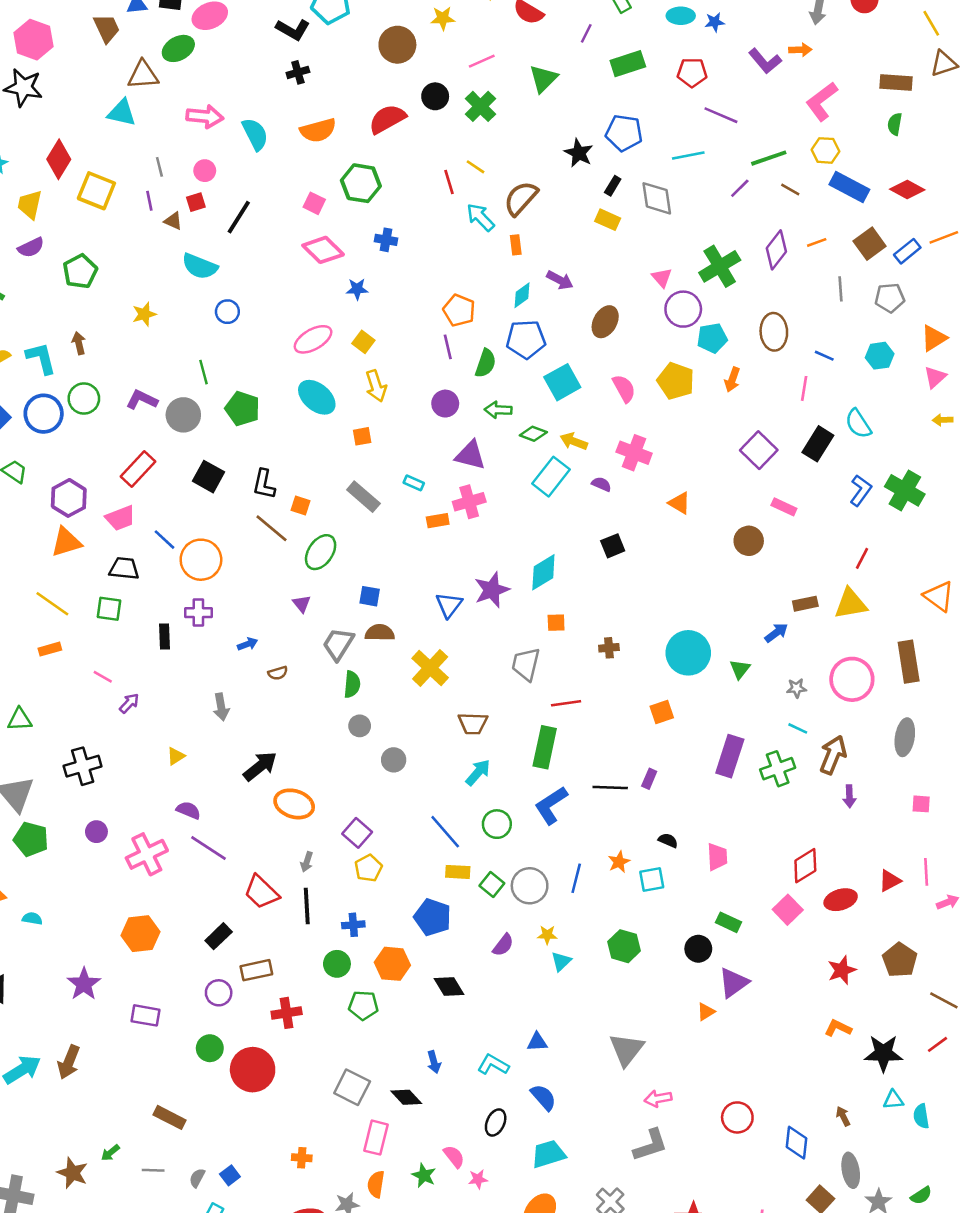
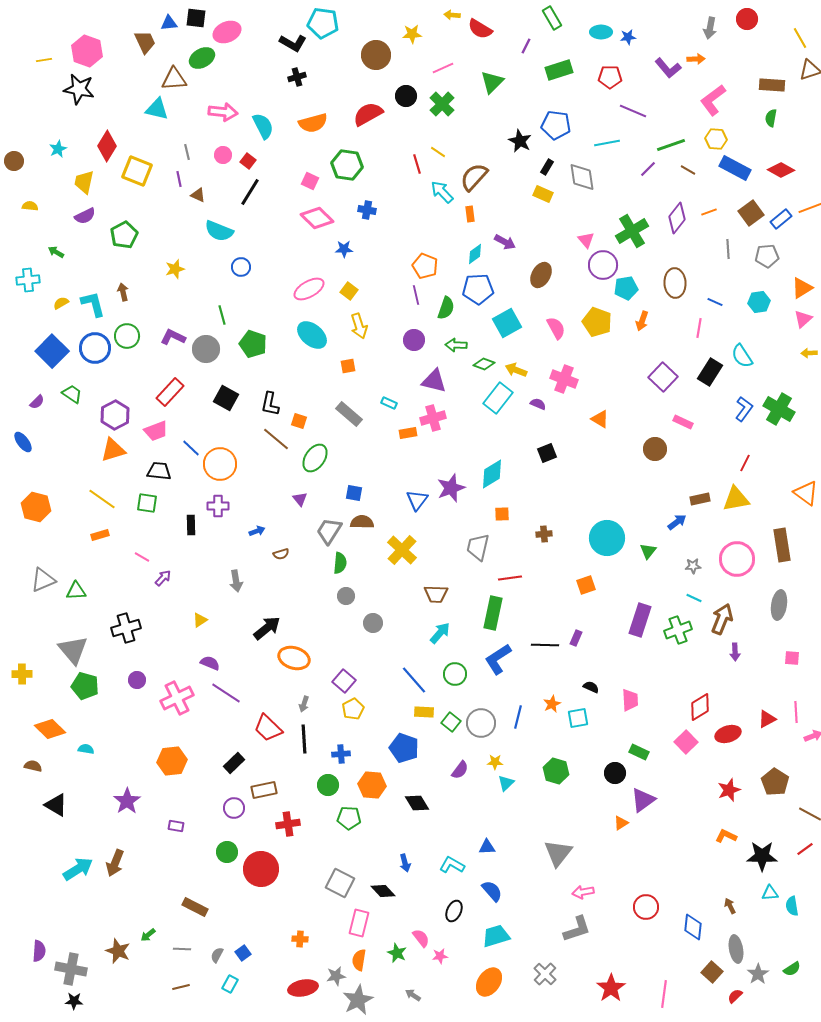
red square: (196, 202) -> (248, 161), moved, turned -35
purple rectangle: (146, 1015) -> (176, 826), size x0.7

